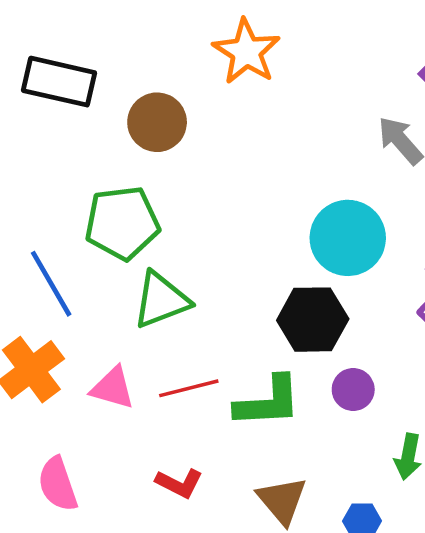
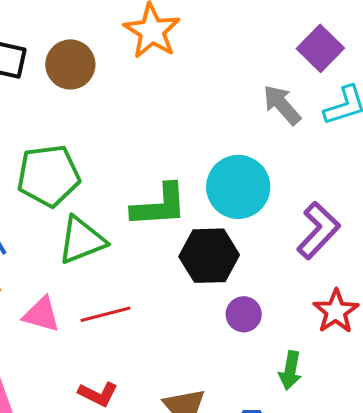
brown circle: (157, 122) -> (70, 64), moved
green L-shape: (268, 402) -> (159, 206), moved

